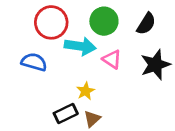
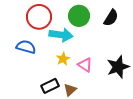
pink triangle: (112, 59) -> (85, 65), moved
black star: (155, 65) -> (118, 67), moved
yellow star: (86, 91) -> (63, 59), moved

